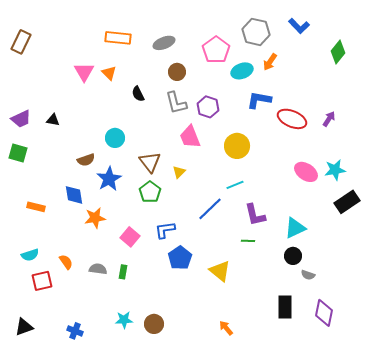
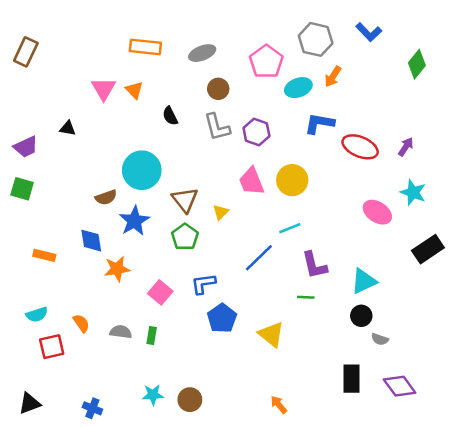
black triangle: (53, 120) -> (68, 128), moved
pink trapezoid: (190, 137) -> (252, 181), moved
cyan circle: (115, 138) -> (142, 170), size x1.6
cyan star: (335, 170) -> (413, 192), moved, turned 30
purple diamond: (324, 313) -> (400, 386), turned -48

